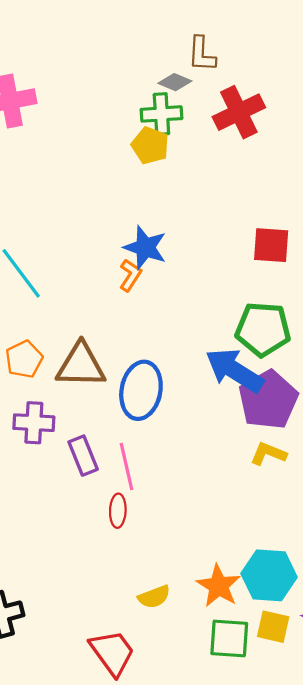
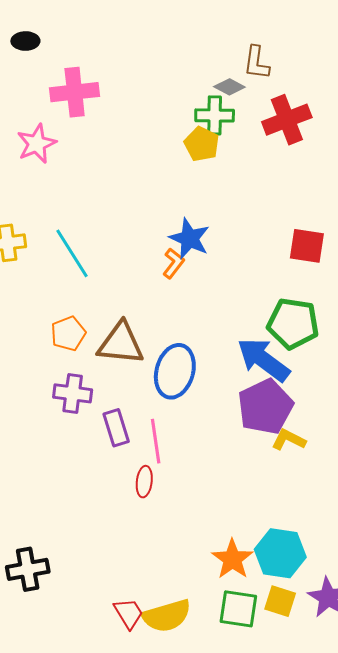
purple pentagon: (268, 400) -> (265, 407), moved
yellow semicircle: (154, 597) -> (167, 616), moved, size x1.6
red trapezoid: (112, 653) -> (129, 613), size x0.7

